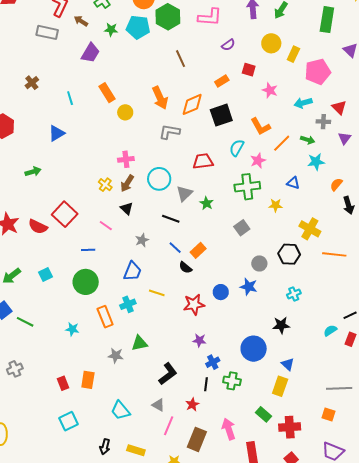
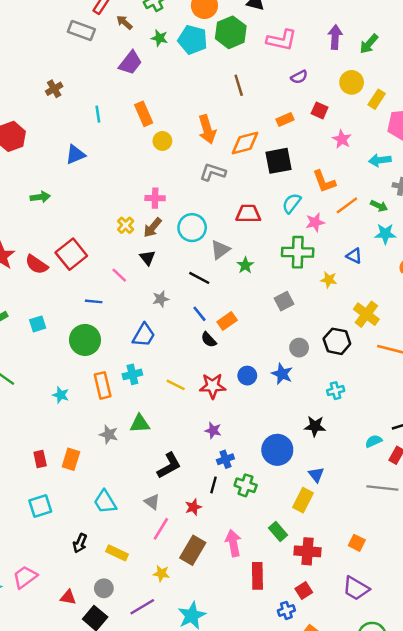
yellow line: (157, 293) -> (176, 385), moved
gray line: (339, 388) -> (382, 488), moved

